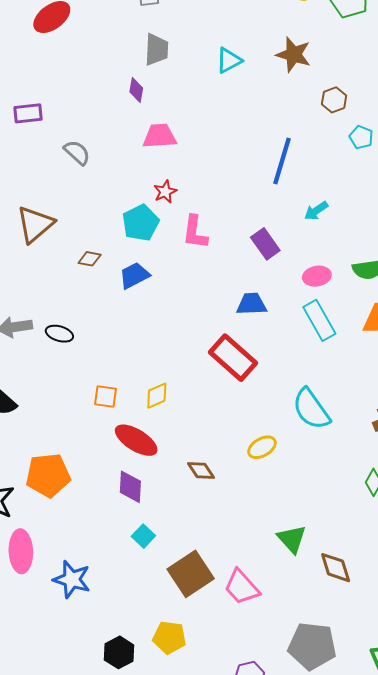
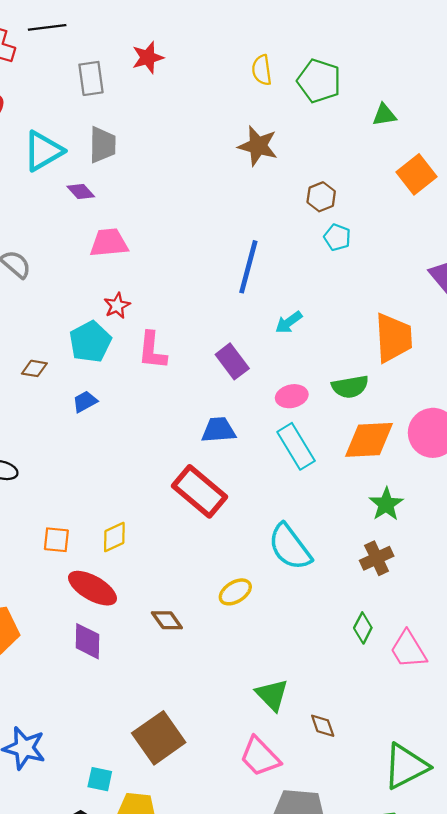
cyan triangle: (229, 60) -> (43, 151), moved, size x1.4
purple diamond: (136, 90) -> (81, 191), turned -50
brown hexagon: (334, 100) -> (321, 197), moved
brown diamond: (90, 259) -> (34, 368), moved
blue trapezoid: (134, 275) -> (85, 402), size x0.7
cyan square: (143, 536) -> (100, 779), moved, turned -30
brown diamond: (336, 568) -> (323, 726), size x0.7
pink trapezoid: (242, 587) -> (260, 757), moved

